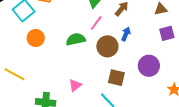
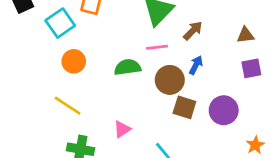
pink line: (96, 23) -> (157, 47), turned 42
yellow line: (14, 74) -> (68, 106), moved
brown square: (116, 78) -> (184, 107), moved

